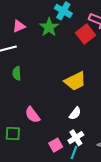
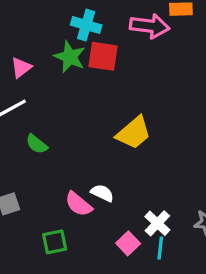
red square: (85, 34) -> (103, 56), moved, turned -30
green semicircle: (17, 73) -> (37, 144), turned -32
white semicircle: (75, 113) -> (102, 193), moved, turned -88

